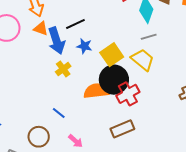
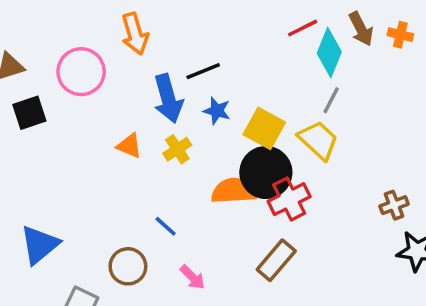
orange triangle: (41, 29) -> (129, 146), moved
gray line: (149, 37) -> (331, 100), turned -49
yellow square: (112, 55) -> (264, 128), turned -30
brown rectangle: (122, 129) -> (276, 260), turned -30

